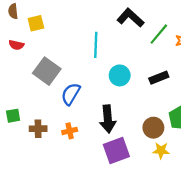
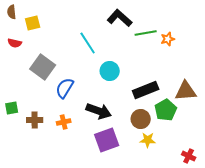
green line: (159, 34) -> (146, 33), turned 40
cyan line: (96, 45) -> (88, 43), turned -35
black rectangle: (159, 78) -> (146, 90), moved, size x1.4
black arrow: (108, 119) -> (99, 111), turned -65

